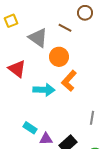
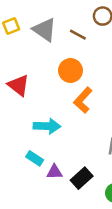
gray triangle: (38, 38) -> (45, 30), moved
cyan arrow: (44, 90) -> (47, 126), moved

